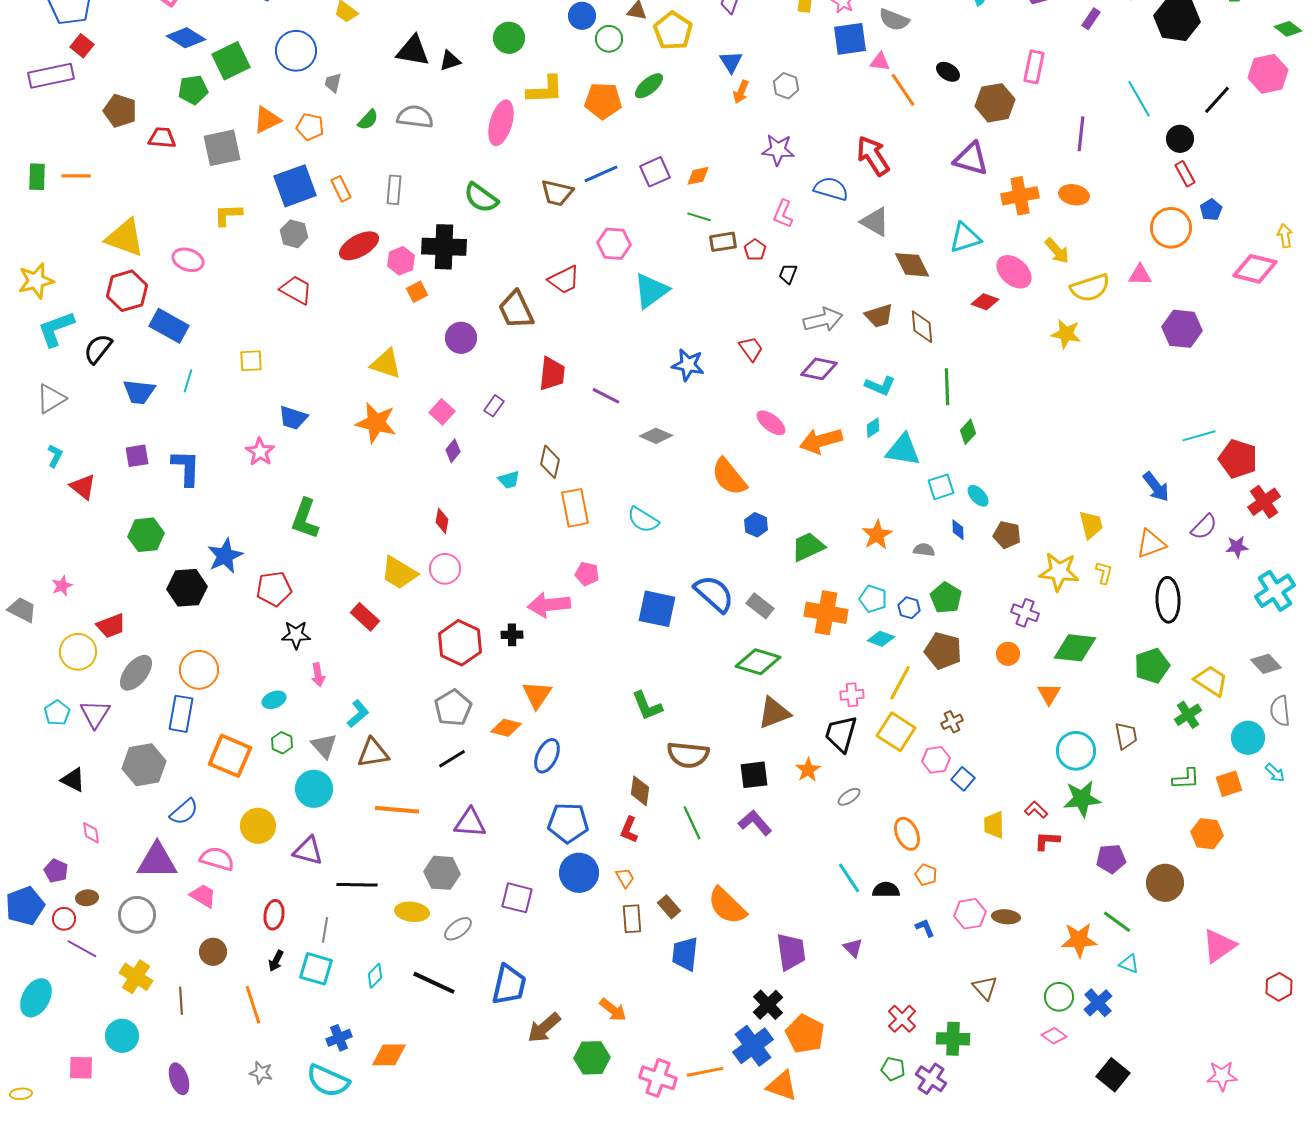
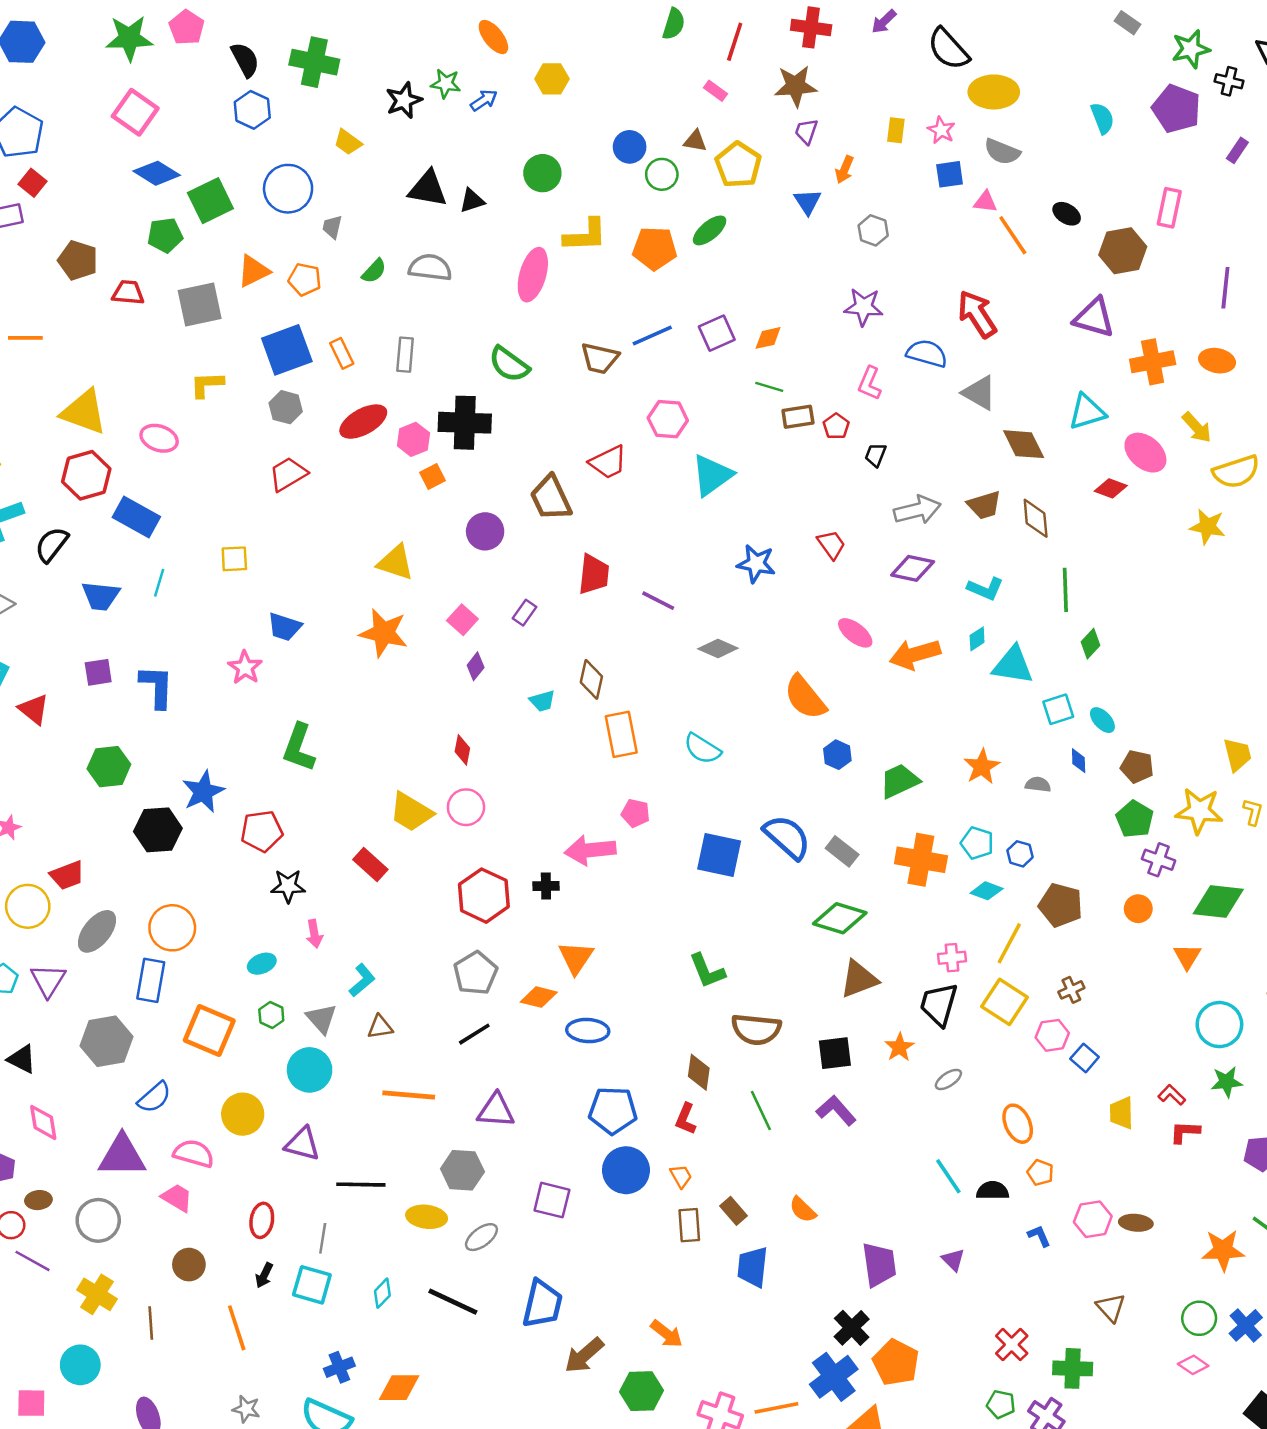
blue square: (850, 39) -> (950, 174), size x0.7
orange arrow: (741, 92) -> (844, 170), moved
red trapezoid: (296, 290) -> (288, 474), turned -60
green pentagon: (946, 598) -> (1135, 819), moved
brown triangle: (373, 753) -> (380, 1027), size x0.7
blue ellipse: (547, 756) -> (588, 1031), turned 68
green star: (1082, 799) -> (1227, 1082), size x0.7
pink diamond: (91, 833) -> (43, 1122), size x1.4
orange semicircle: (727, 906) -> (803, 1210), size x0.6

